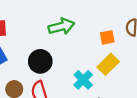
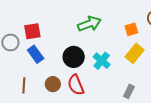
cyan cross: (83, 80) -> (102, 61), moved

